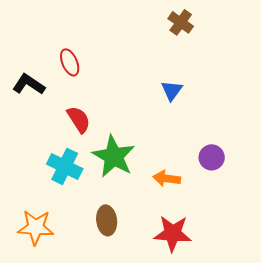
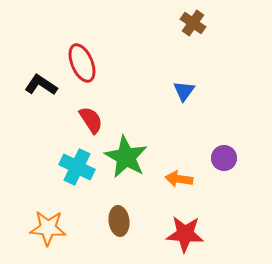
red ellipse: (70, 62) -> (82, 63), size x1.4

